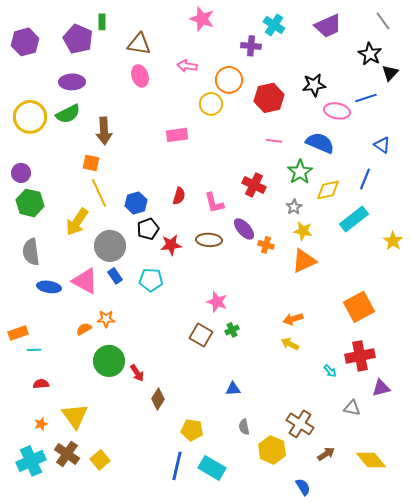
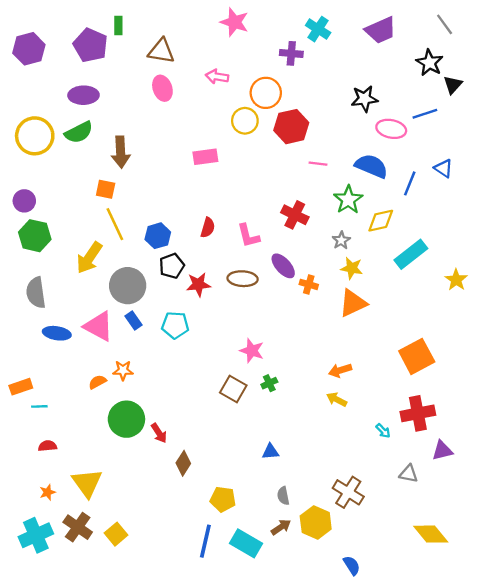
red hexagon: (269, 98) -> (291, 127), moved
blue line: (365, 179) -> (410, 183), moved
brown arrow: (326, 454) -> (281, 527), moved

